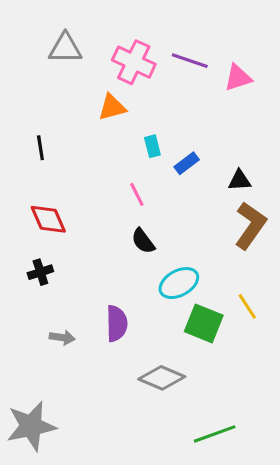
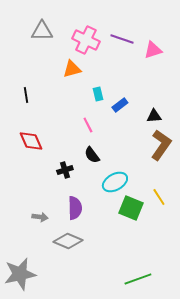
black cross: (40, 272) -> (65, 170), moved
gray diamond: (162, 378) -> (68, 241), moved

